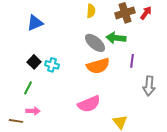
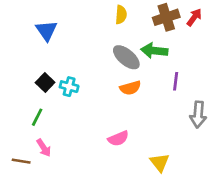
blue triangle: (35, 23) -> (46, 31), turned -42
orange semicircle: (98, 66) -> (130, 88), size x0.7
pink semicircle: (89, 104) -> (118, 138), size x0.7
pink arrow: (33, 111) -> (44, 148), turned 56

